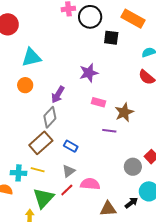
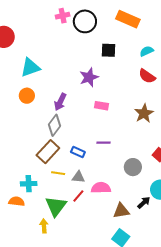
black square: (111, 38) -> (109, 50), moved
brown star: (124, 112) -> (144, 113), moved
purple line: (109, 131) -> (104, 143), moved
gray circle: (133, 167) -> (133, 167), moved
yellow line: (38, 170) -> (58, 173), moved
gray triangle: (69, 171) -> (78, 177), turned 48

